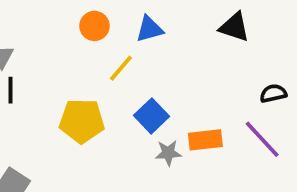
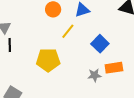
blue square: (151, 116) -> (100, 44), moved

